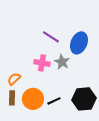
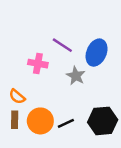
pink cross: (42, 63) -> (38, 64), moved
orange semicircle: (14, 79) -> (17, 97), turned -96

